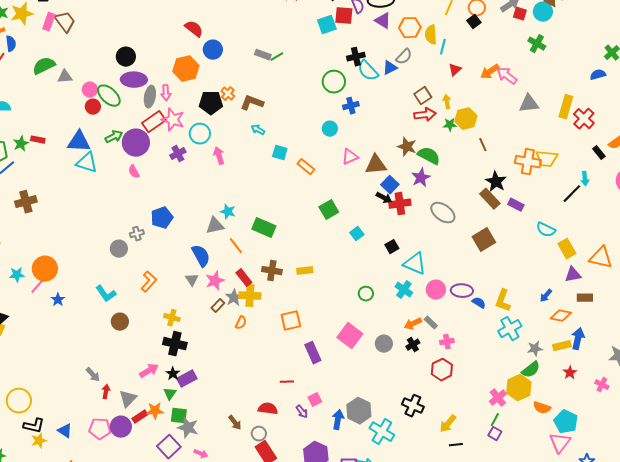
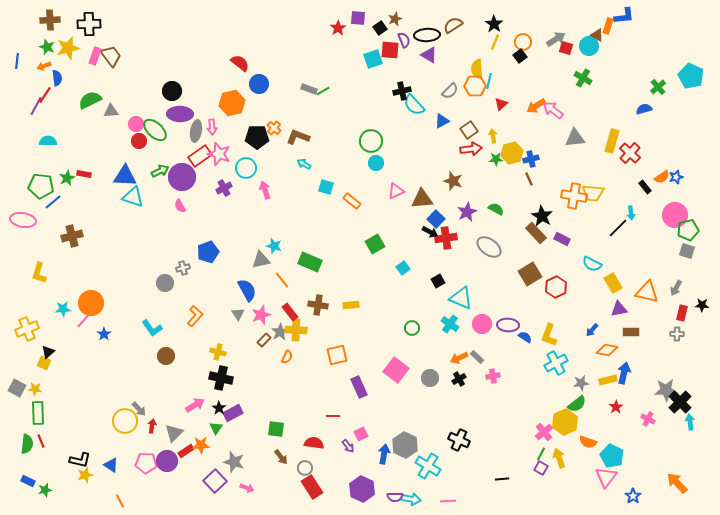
orange hexagon: (410, 28) -> (475, 86), moved
blue triangle: (390, 68) -> (442, 121), moved
green circle: (334, 82) -> (371, 141), moved
blue cross: (351, 106) -> (531, 159), moved
green semicircle: (429, 156) -> (496, 209), moved, size x0.7
red hexagon: (442, 370) -> (556, 287), moved
yellow circle: (19, 401) -> (125, 421), moved
green square: (179, 416) -> (276, 429), moved
yellow arrow: (448, 424) -> (559, 458), moved, turned 120

